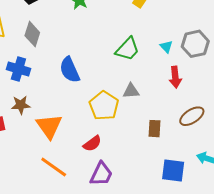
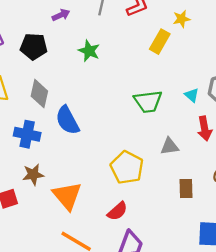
green trapezoid: (127, 49) -> (148, 102), turned 44
blue semicircle: (70, 70) -> (67, 120), moved
gray triangle: (131, 91) -> (170, 146), moved

